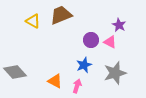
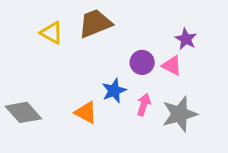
blue star: (84, 65) -> (114, 91), moved
orange triangle: (55, 81) -> (86, 112), moved
pink arrow: (77, 86) -> (144, 105), moved

